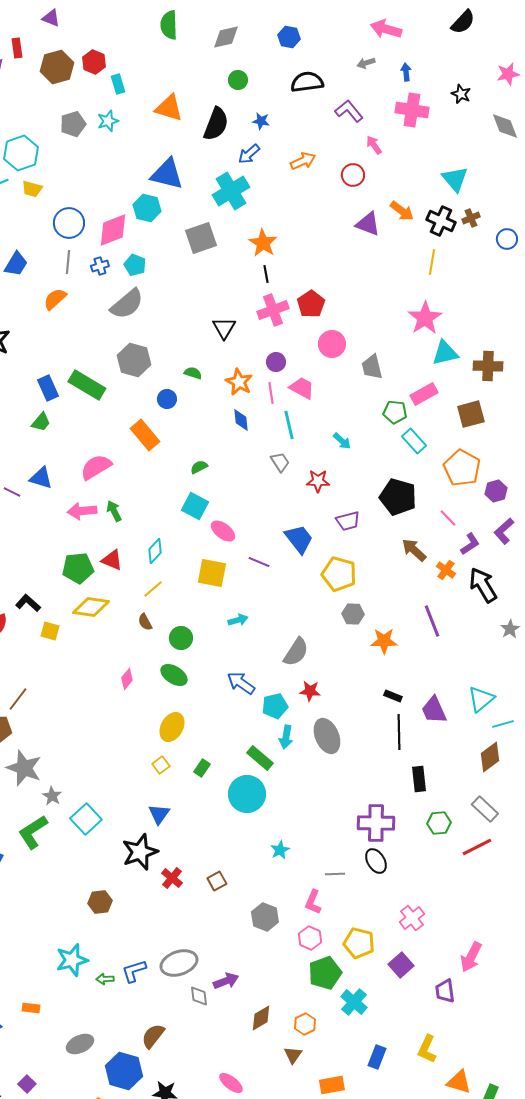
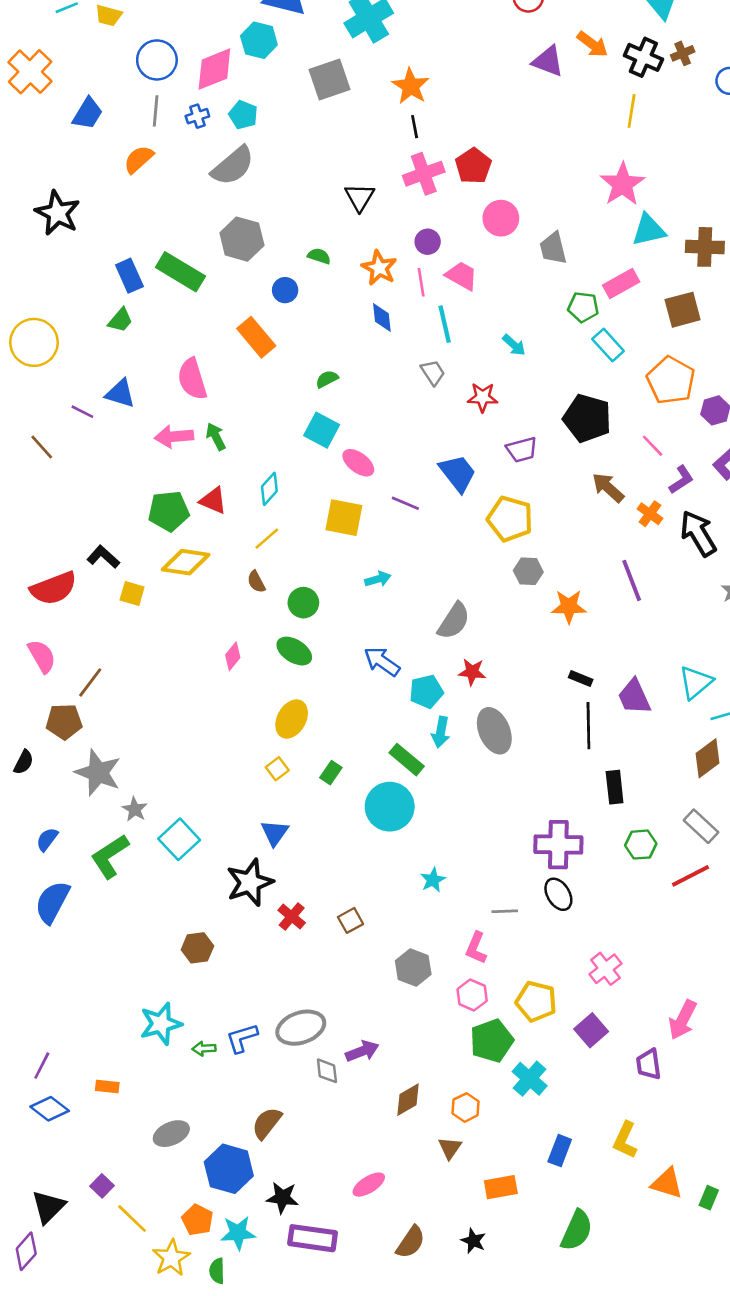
pink semicircle: (96, 467) -> (192, 379), turned -76
pink ellipse: (231, 1083) -> (369, 1185), turned -70

